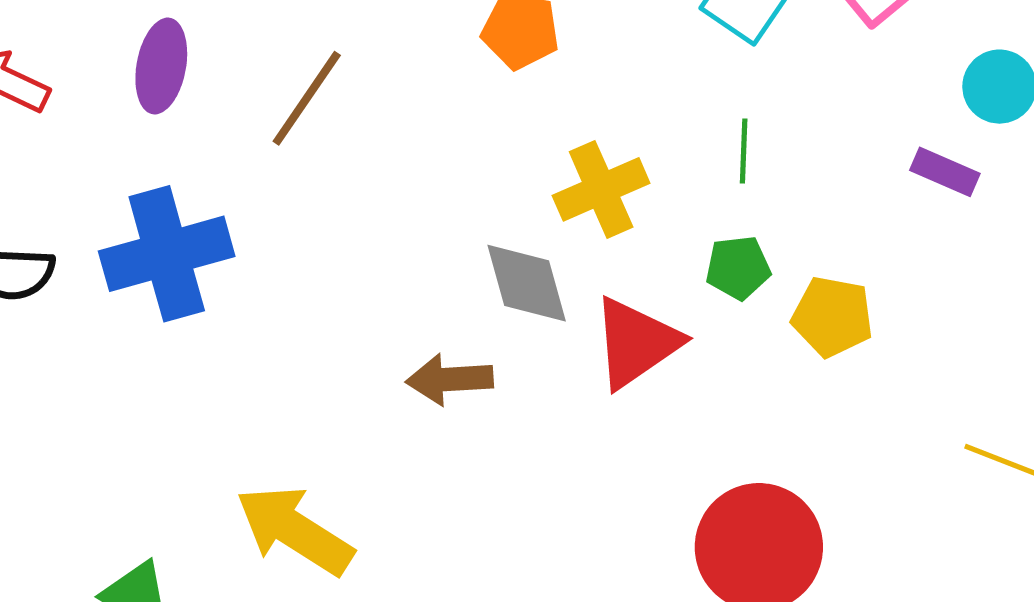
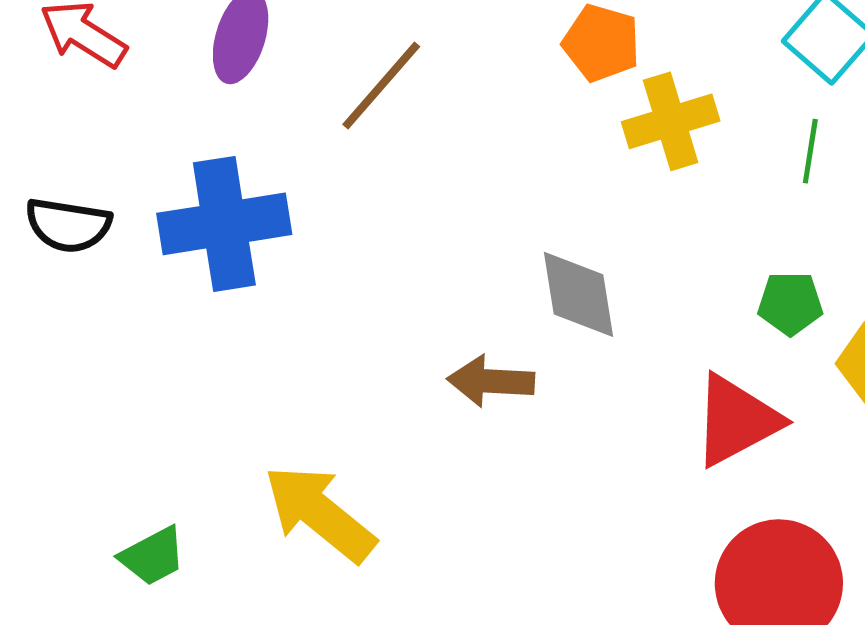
green line: (744, 151) -> (810, 151), moved
yellow cross: (601, 189) -> (671, 121), moved
red triangle: (636, 343) -> (736, 420), moved

